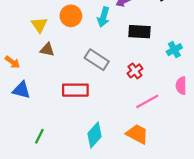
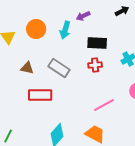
brown triangle: (47, 50) -> (27, 68), moved
red cross: (135, 71) -> (95, 65), moved, turned 32

